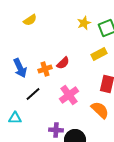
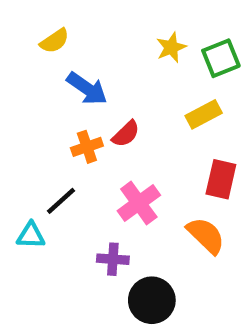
blue arrow: (20, 68) -> (87, 88), moved, turned -30
cyan triangle: (15, 118) -> (31, 235), moved
purple cross: (56, 130) -> (113, 259), moved

